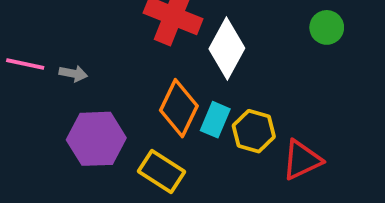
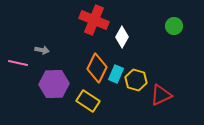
white diamond: (227, 49) -> (122, 37), size x0.7
pink line: (25, 64) -> (18, 63), moved

